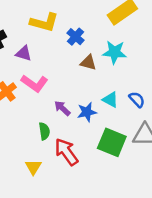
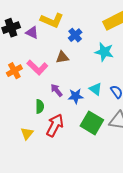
purple triangle: (24, 53) -> (32, 32), moved
brown triangle: (88, 63) -> (62, 57), moved, turned -32
red arrow: (66, 152) -> (55, 125), turned 55

